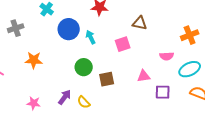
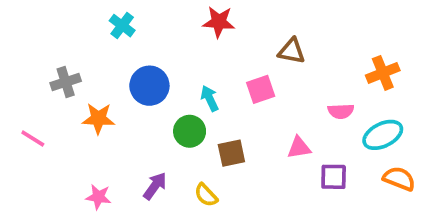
gray cross: (16, 28) -> (66, 82), moved
blue circle: (69, 29) -> (149, 86), moved
cyan arrow: (91, 37) -> (210, 98), moved
yellow semicircle: (84, 102) -> (206, 195), moved

